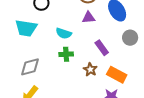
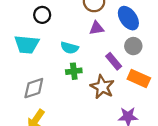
gray circle: (130, 38) -> (133, 46), moved
brown star: (90, 70) -> (102, 87), size x1.5
orange rectangle: (117, 75) -> (139, 78), moved

